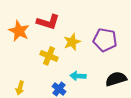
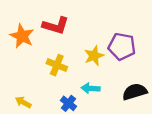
yellow star: (72, 42) -> (94, 56), moved
yellow arrow: (20, 88) -> (23, 102), turned 104

